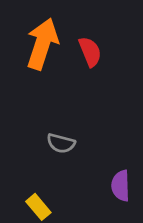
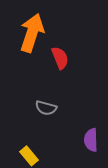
red semicircle: (90, 52) -> (60, 58), moved

